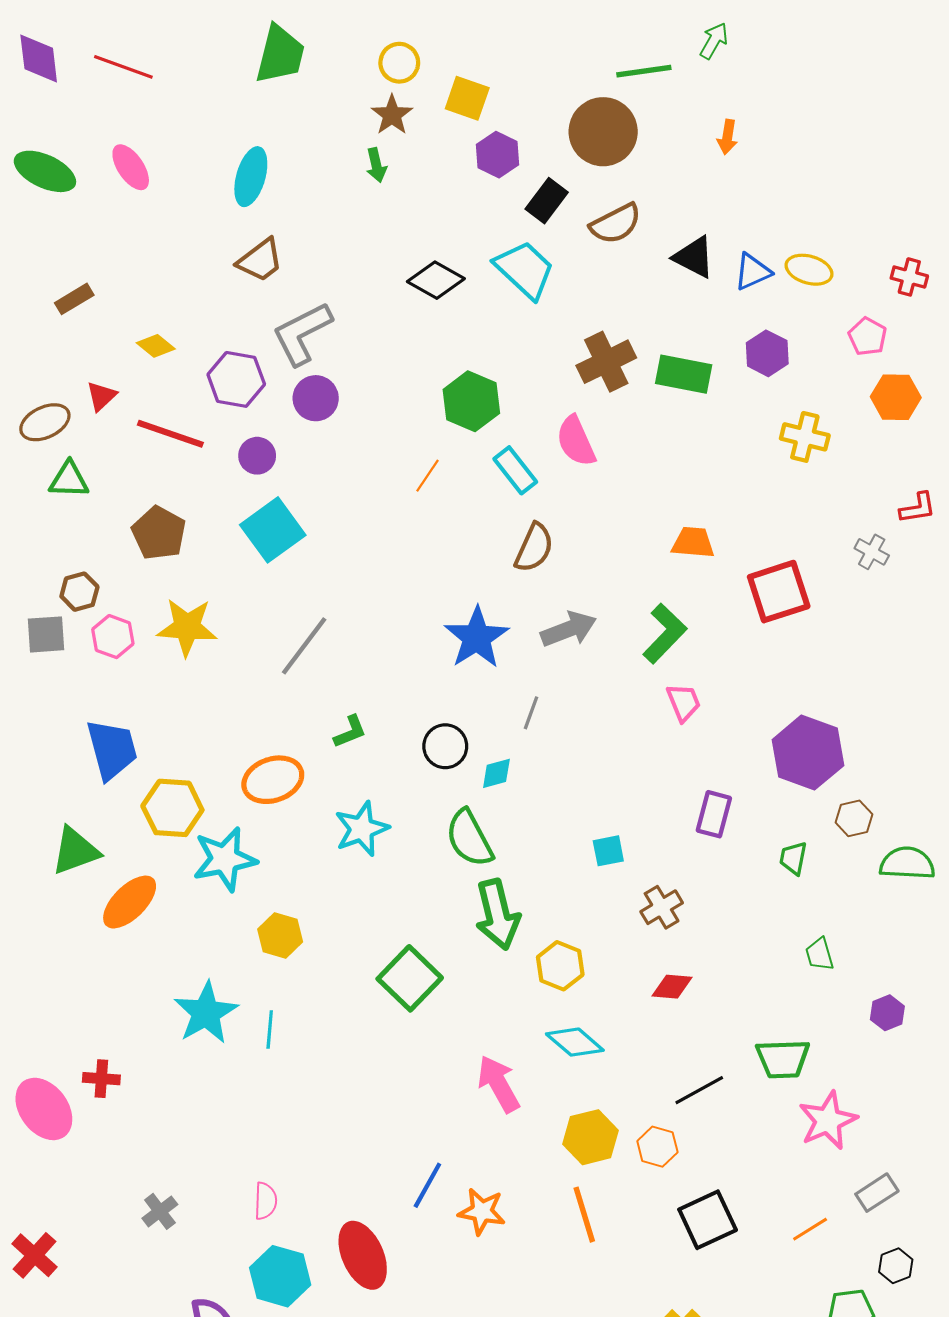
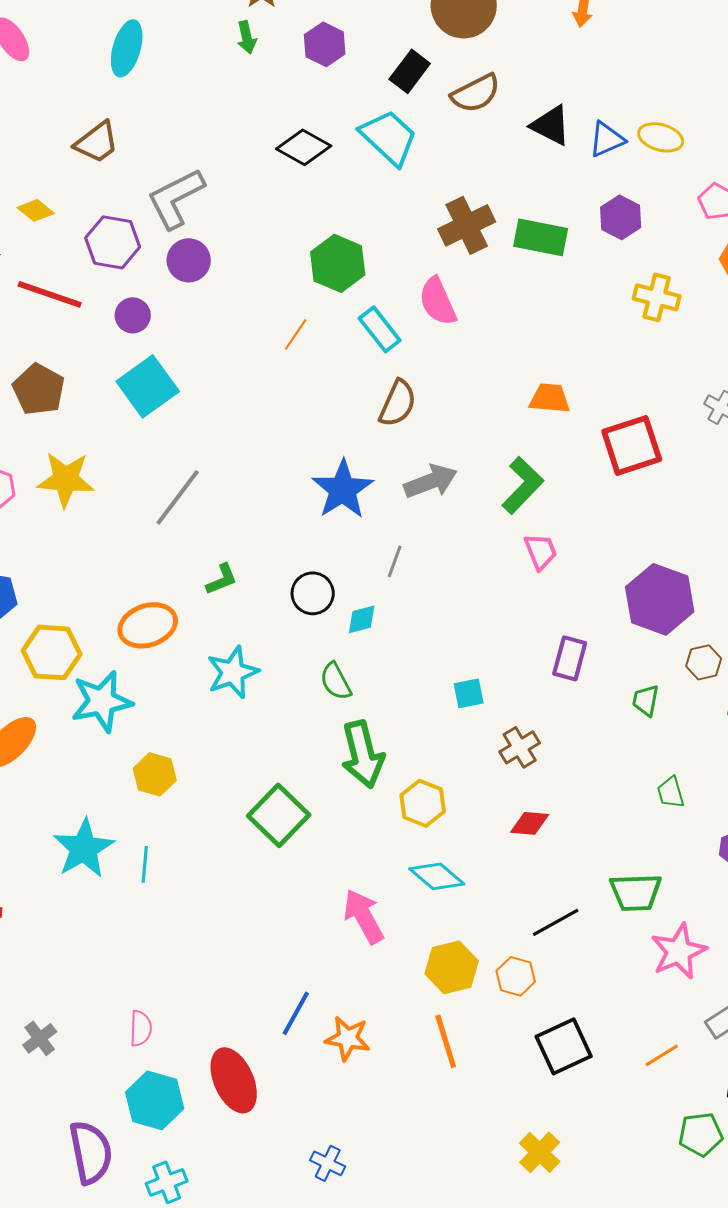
purple hexagon: (498, 155) -> (325, 44), moved
brown trapezoid: (260, 260) -> (97, 142), moved
green semicircle: (469, 838) -> (336, 681), size x0.7

